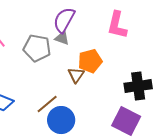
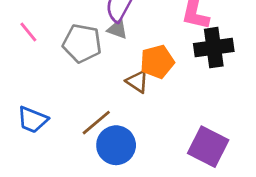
brown triangle: (76, 75) -> (137, 82), turned -30
black cross: (138, 86) -> (214, 48), moved

